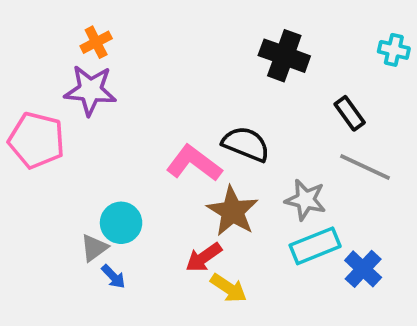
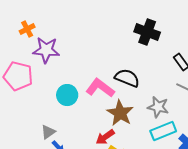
orange cross: (96, 42) -> (27, 29), moved
cyan circle: (121, 223) -> (67, 95), moved

